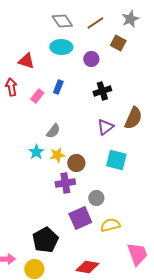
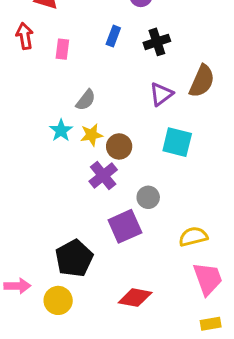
blue rectangle: (58, 87) -> (113, 36), moved
pink rectangle: (37, 96) -> (62, 49), turned -32
purple cross: (65, 183) -> (103, 176), turned -30
yellow semicircle: (110, 225) -> (193, 237), moved

